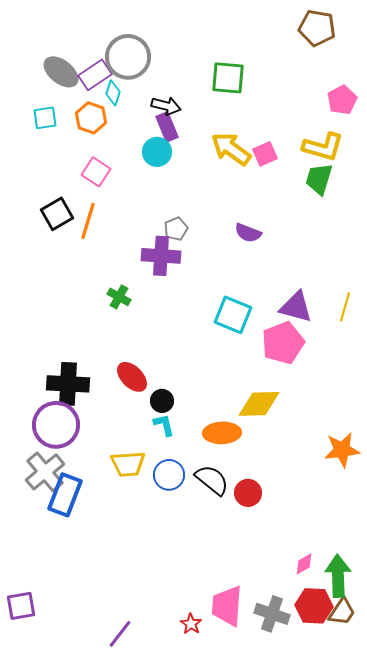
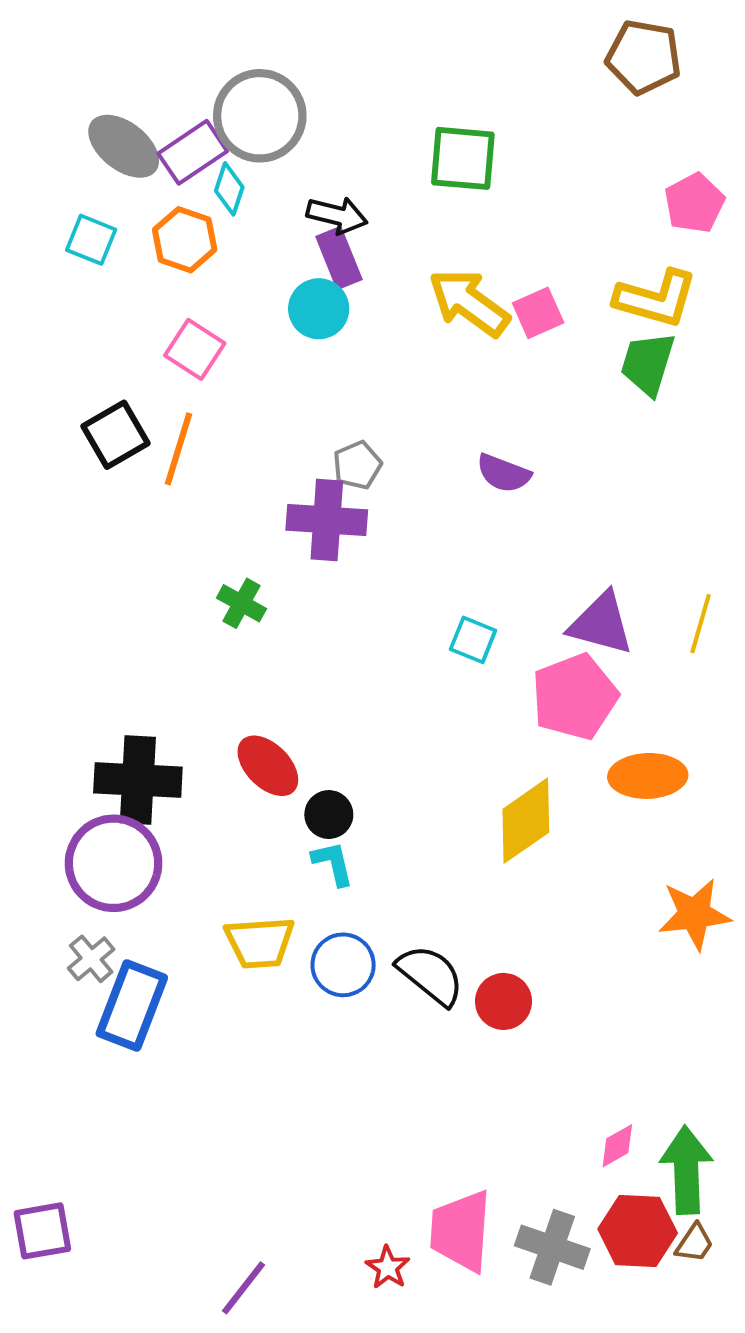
cyan square: (45, 118) -> (91, 240), turned 30
cyan square: (233, 315) -> (473, 640), size x0.6
yellow diamond: (259, 404) -> (526, 821), turned -33
orange ellipse: (222, 433) -> (648, 776), moved
gray cross: (45, 472) -> (91, 959), size x0.6
brown trapezoid: (342, 612) -> (694, 1243), size x0.7

